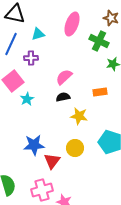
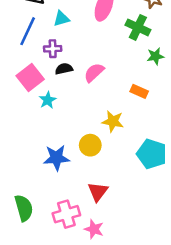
orange rectangle: (100, 92) -> (139, 91), turned 32
black semicircle: (63, 97) -> (64, 69), moved
yellow circle: (75, 148) -> (90, 145), moved
red triangle: (52, 161) -> (98, 192), moved

